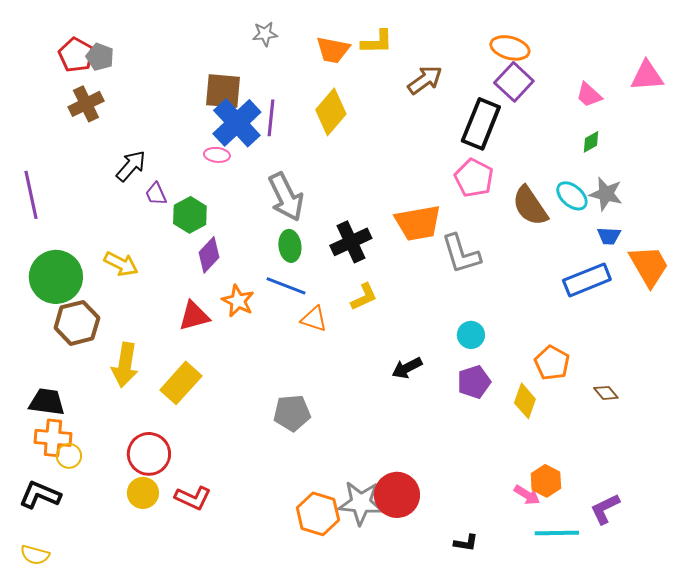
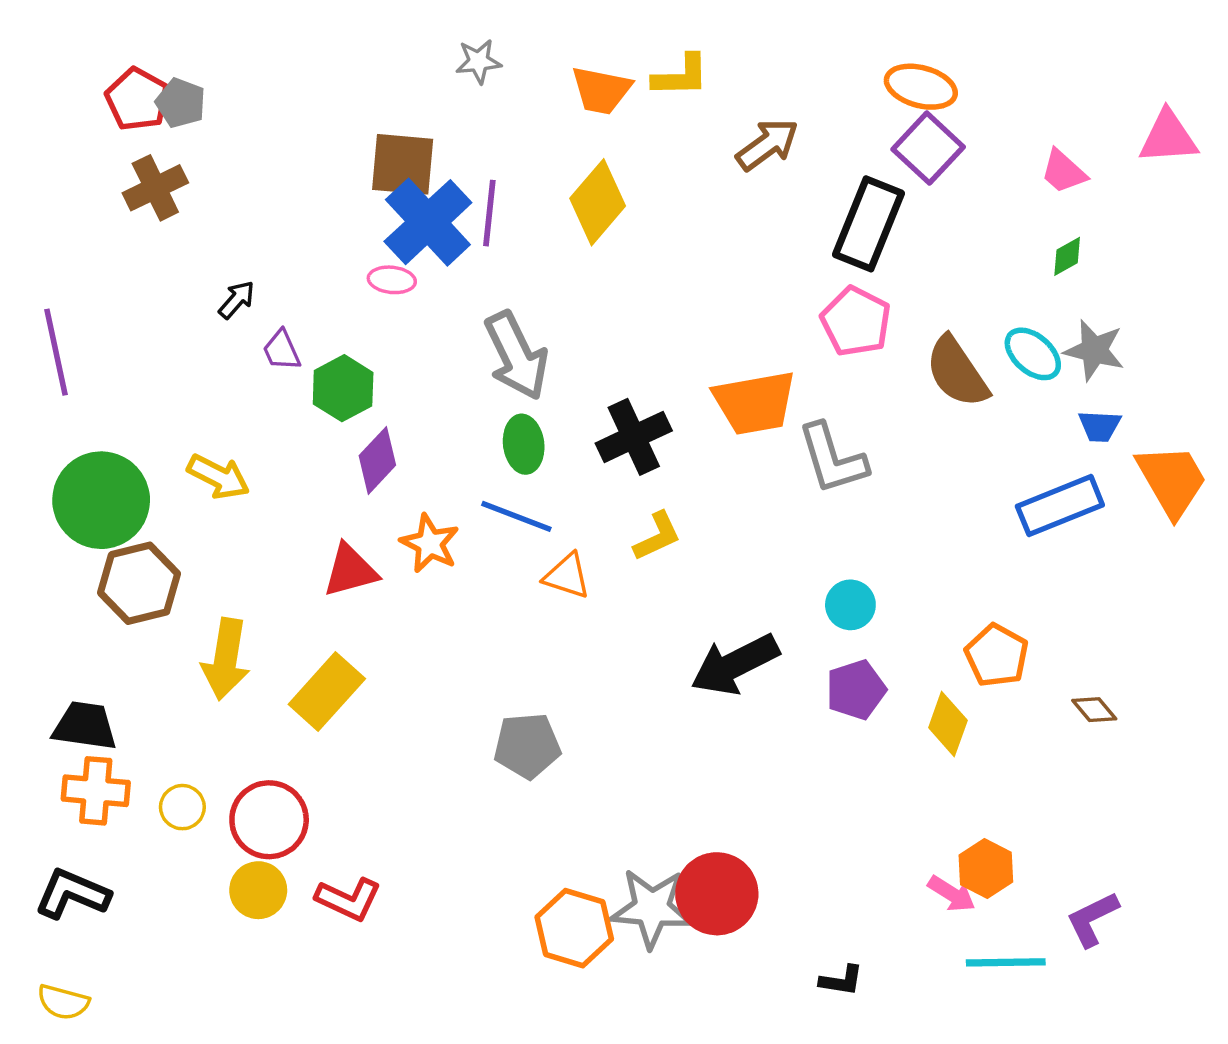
black arrow: (131, 166) -> (237, 300), size x0.7
black arrow: (407, 368) -> (735, 664), size x1.6
yellow circle: (69, 456) -> (182, 807), moved

